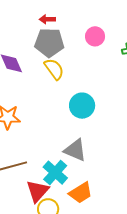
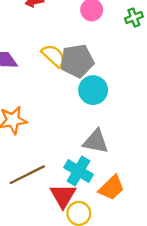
gray pentagon: (49, 43) -> (77, 61), moved

